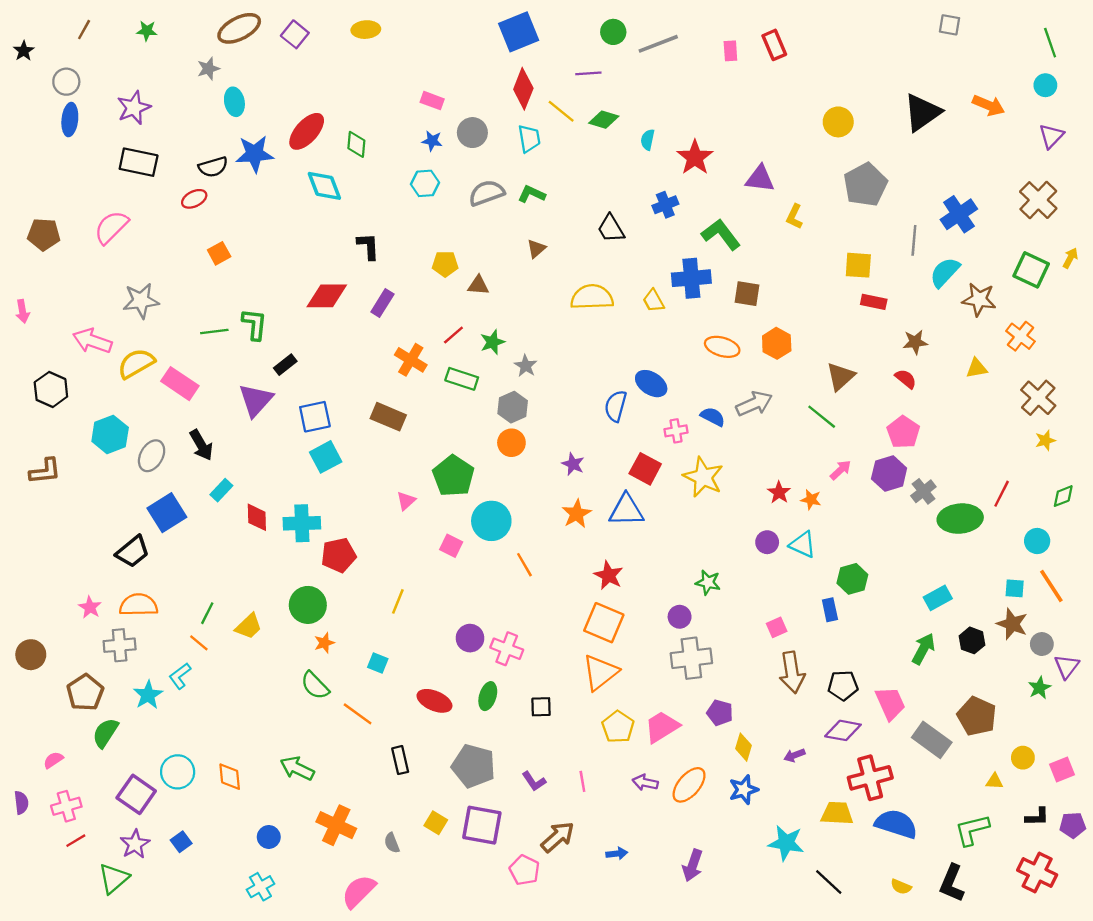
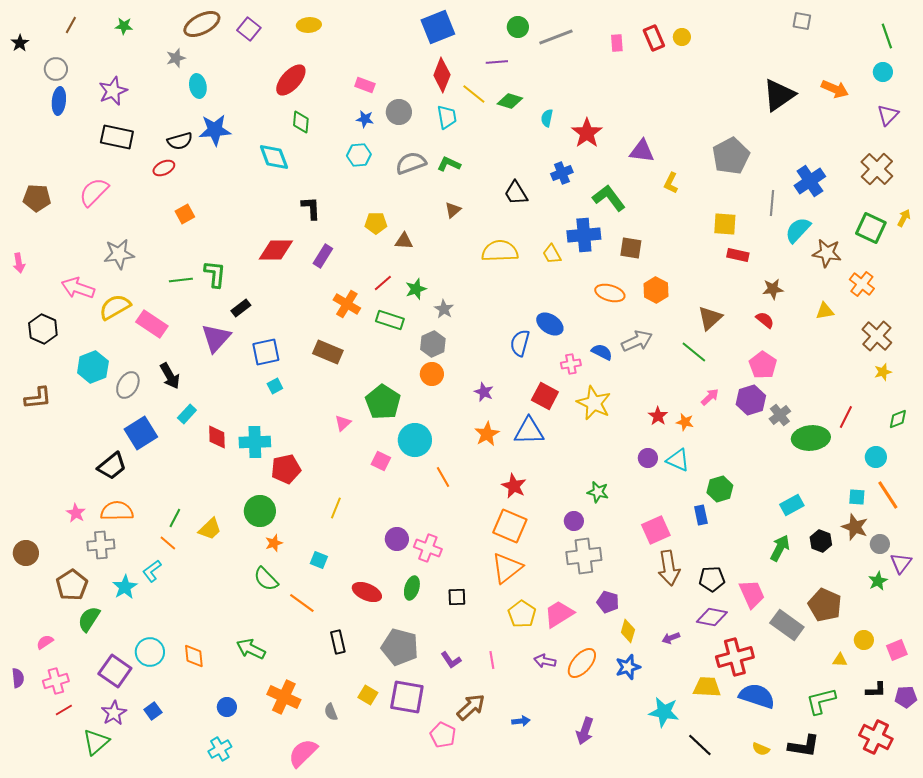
yellow circle: (838, 122) -> (682, 37), moved, size x0.7
red ellipse: (307, 131) -> (291, 80), moved
cyan square: (326, 457) -> (275, 386), size x0.6
pink square: (777, 627) -> (656, 530), size x1.6
black L-shape: (952, 883) -> (804, 746), turned -104

